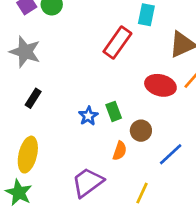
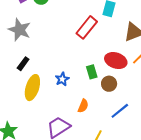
green rectangle: (114, 111) -> (92, 72), moved
brown circle: (141, 131) -> (109, 84), moved
yellow ellipse: (28, 155) -> (32, 88), moved

